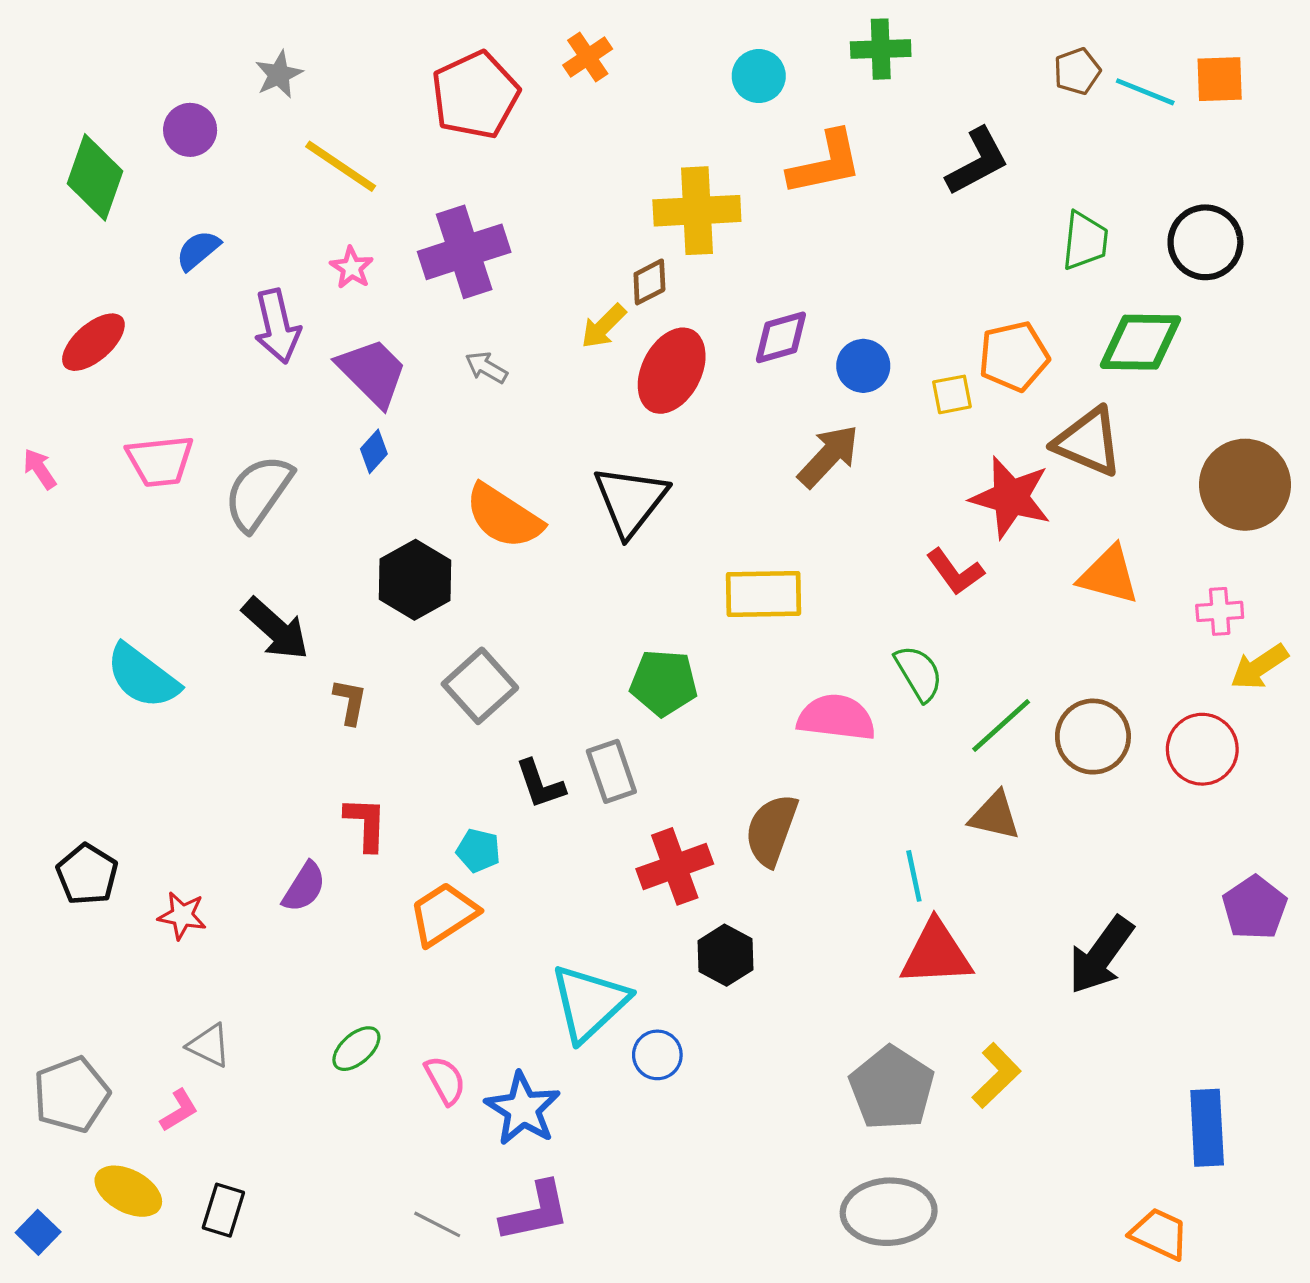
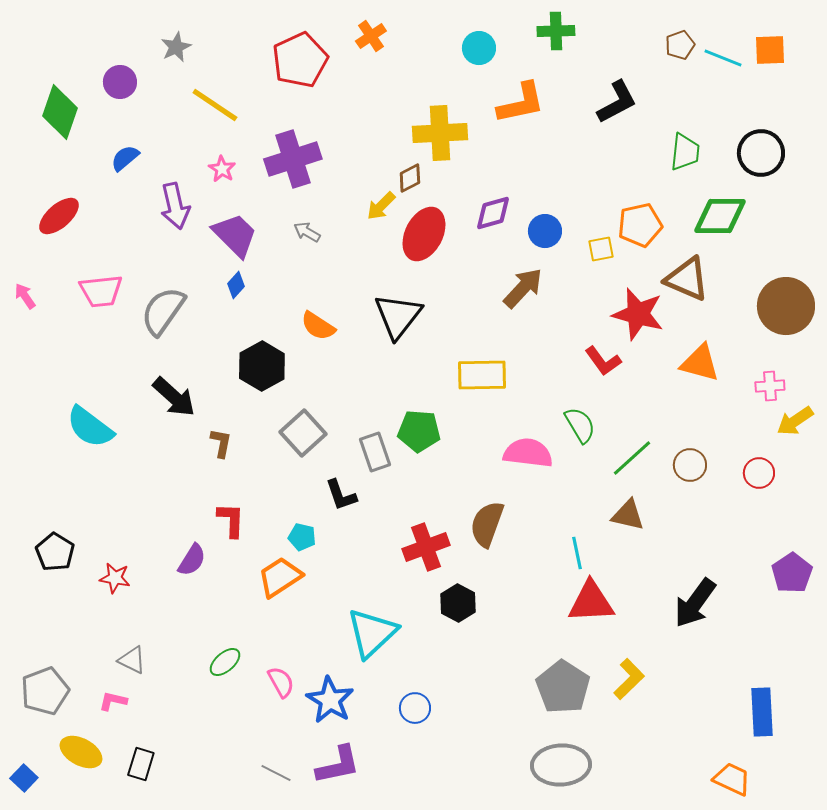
orange semicircle: (504, 516) -> (318, 326), size x0.7
brown circle: (1093, 737) -> (690, 465), size x0.7
red circle: (1202, 749) -> (759, 473), size x0.7
gray rectangle: (611, 771) -> (375, 452), moved
blue circle: (657, 1055) -> (415, 708), moved
pink L-shape: (179, 1110) -> (113, 701), turned -136

